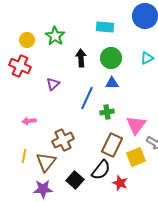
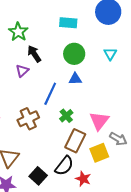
black arrow: (81, 58) -> (34, 54), moved, turned -30
cyan triangle: (147, 58) -> (110, 54), turned -32
purple triangle: (53, 84) -> (22, 71), moved
green cross: (107, 112) -> (66, 116), moved, turned -32
brown cross: (63, 140) -> (28, 119), moved

